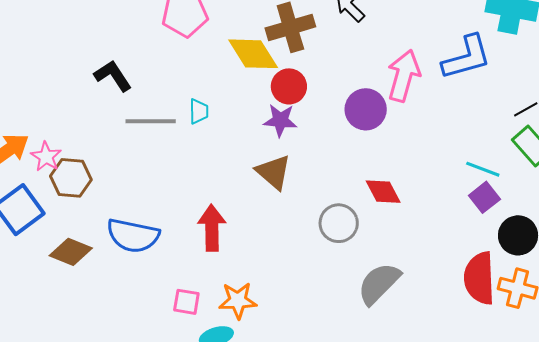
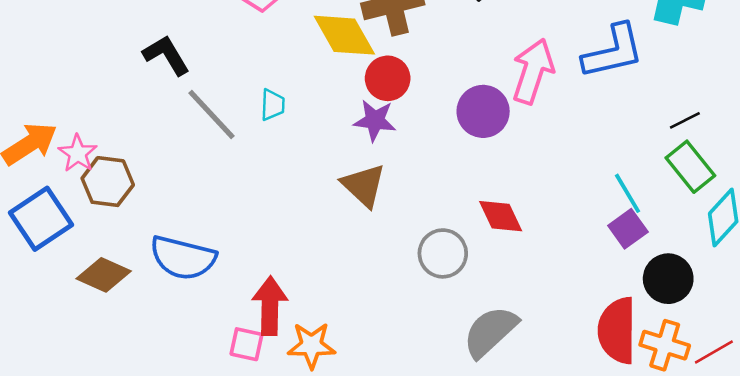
gray line: (151, 121) -> (212, 115), turned 45
cyan line: (483, 169) -> (628, 193), turned 36
red arrow: (212, 228) -> (270, 306), moved

